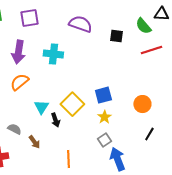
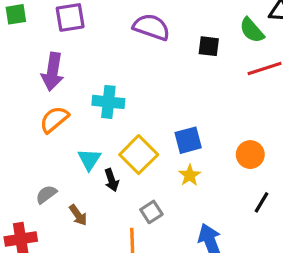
cyan cross: (53, 54) -> (108, 102), moved
gray semicircle: (14, 129) -> (46, 194), turned -64
gray square: (104, 140) -> (151, 212), moved

